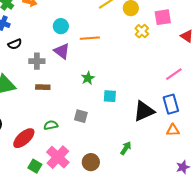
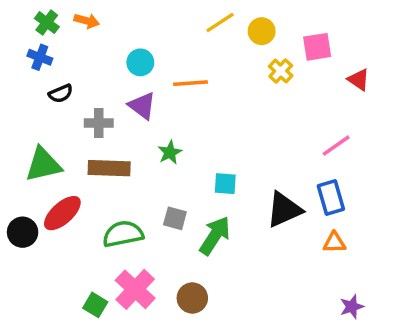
green star: (88, 78) -> (170, 152), moved
brown rectangle: (43, 87) -> (109, 168), size x1.6
green semicircle: (51, 125) -> (123, 234), size x1.6
red ellipse: (24, 138) -> (62, 213), moved
green arrow: (126, 148) -> (215, 236), moved, size x1.6

